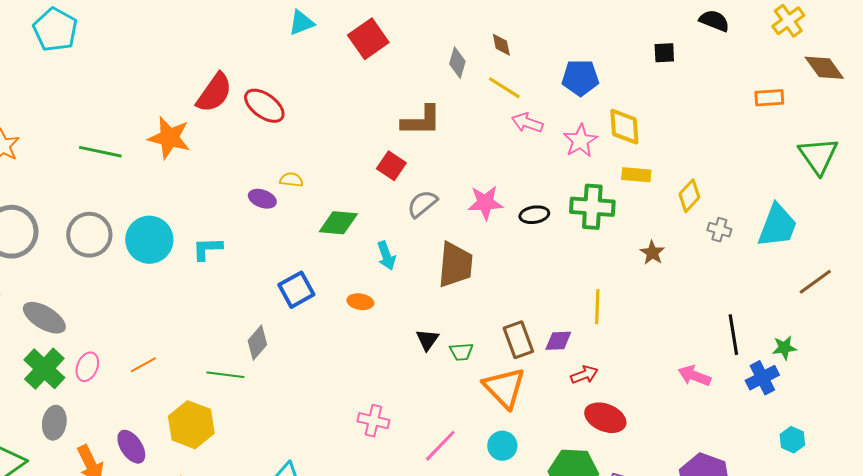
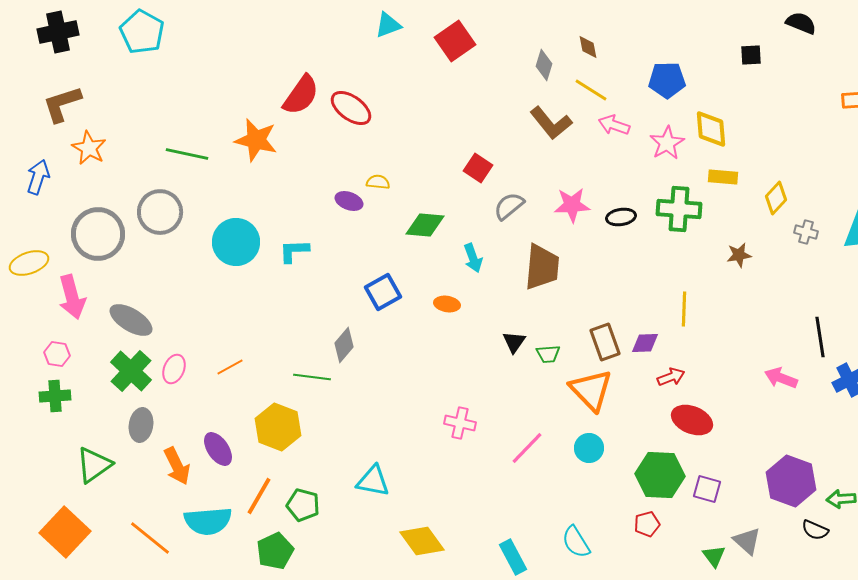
brown L-shape: (421, 121) -> (551, 123), moved, turned 51
gray circle: (89, 235) -> (160, 212), moved
brown star: (652, 253) -> (739, 255), turned 30

